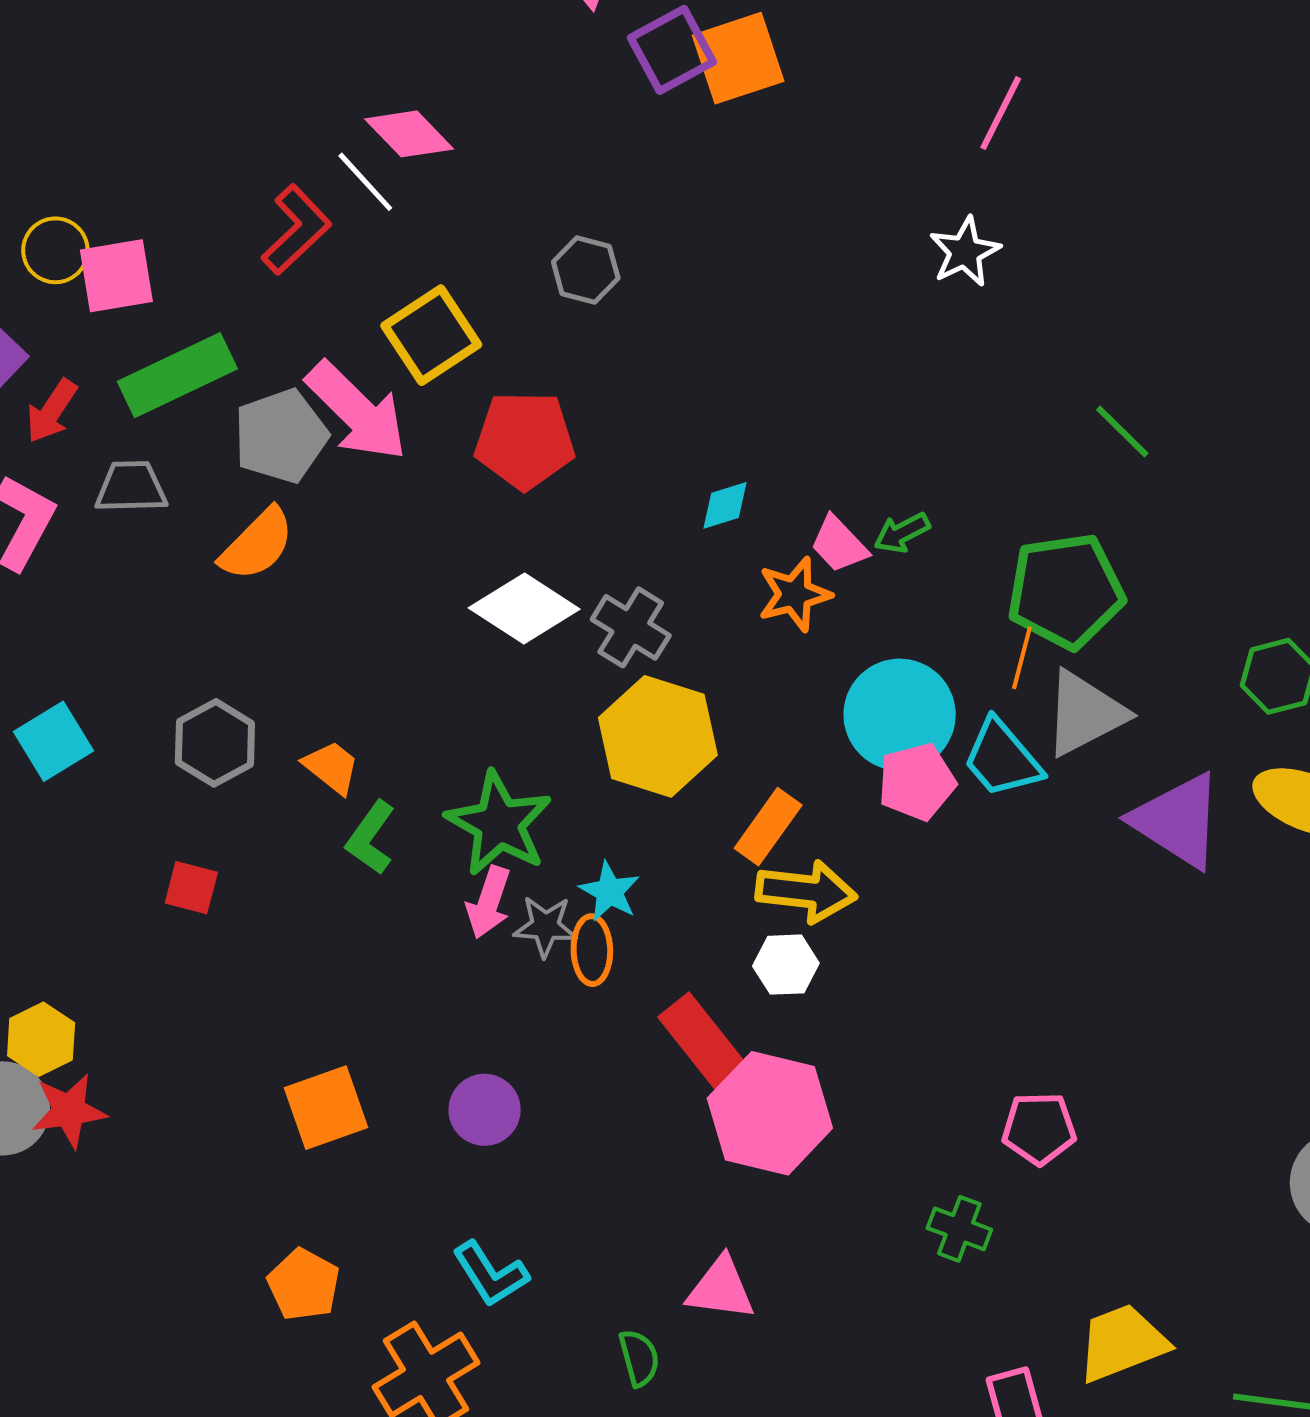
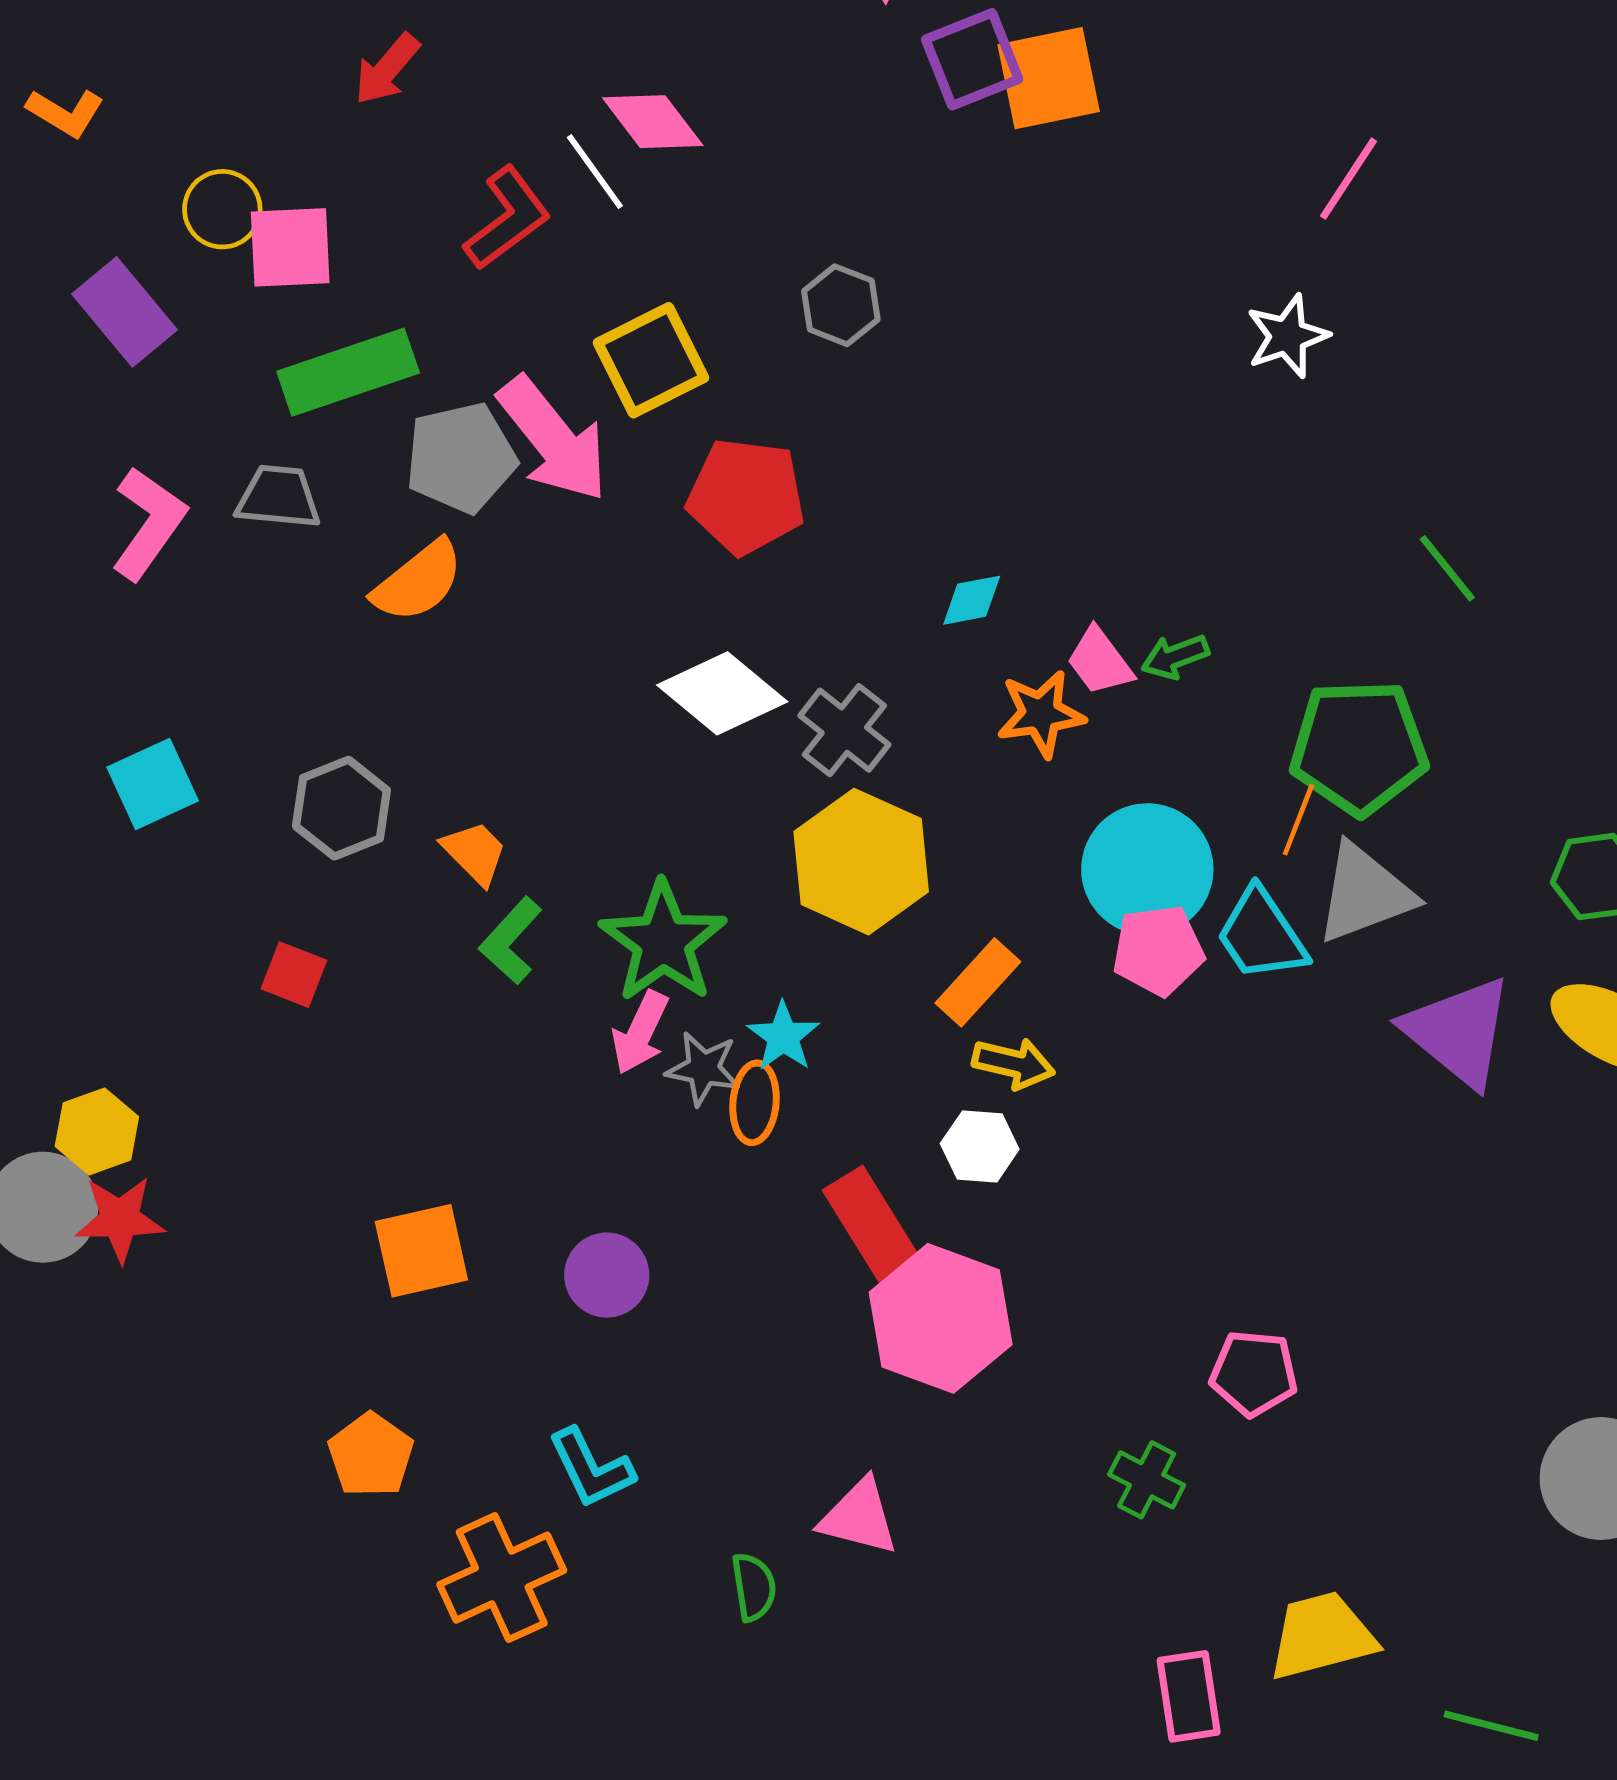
red arrow: (52, 411) -> (387, 69), moved
yellow arrow: (806, 891) -> (1014, 1063), size x0.7

